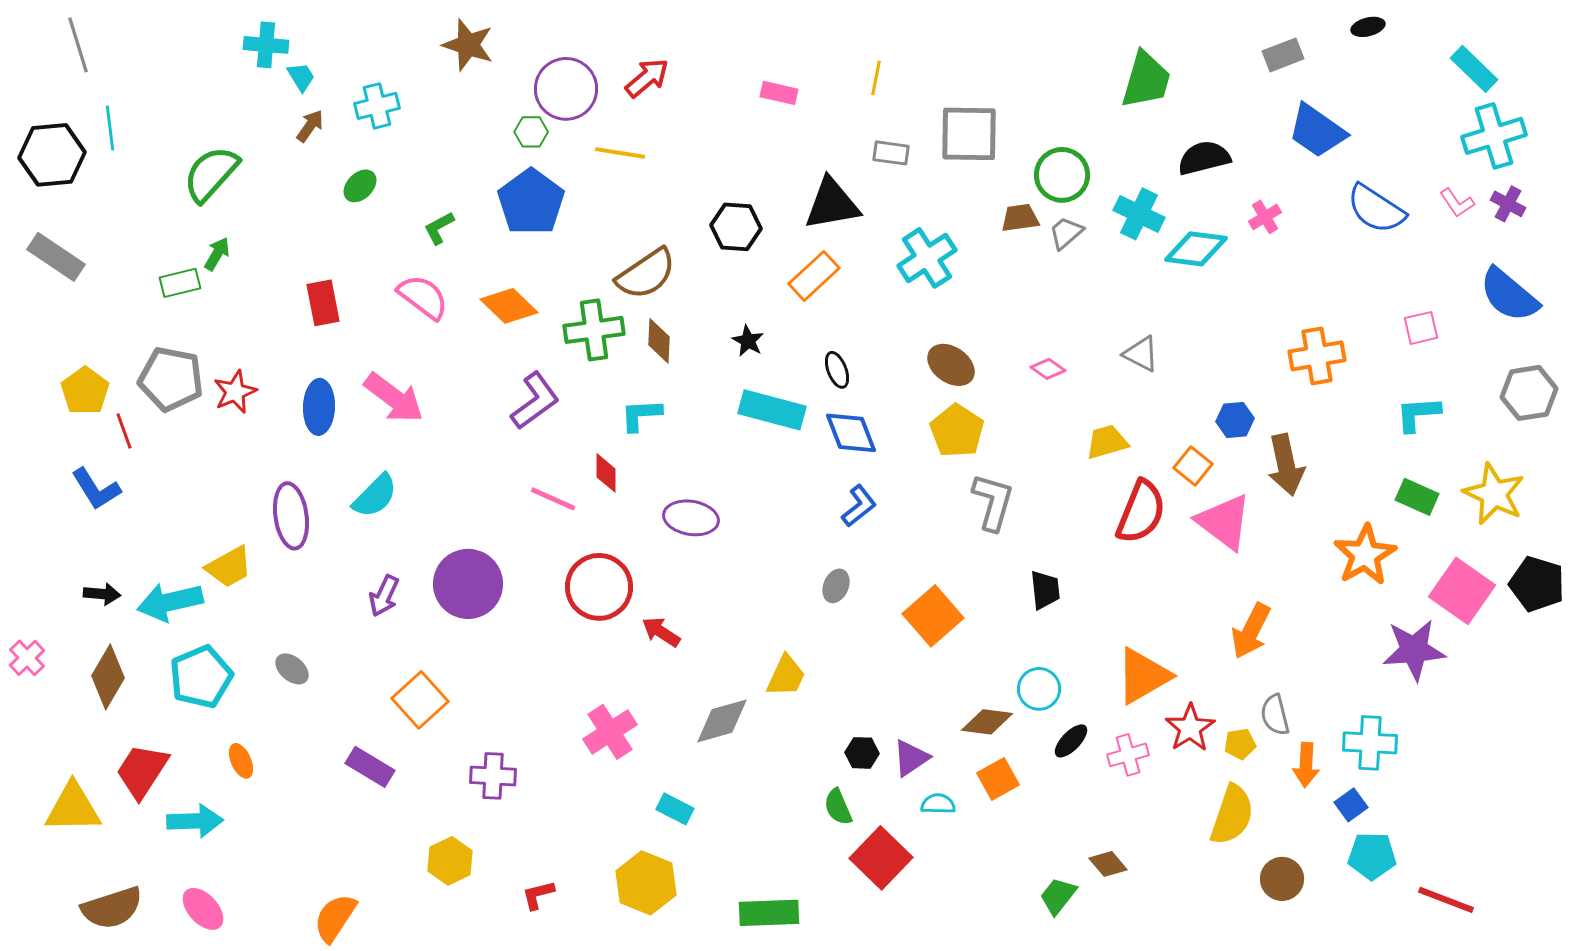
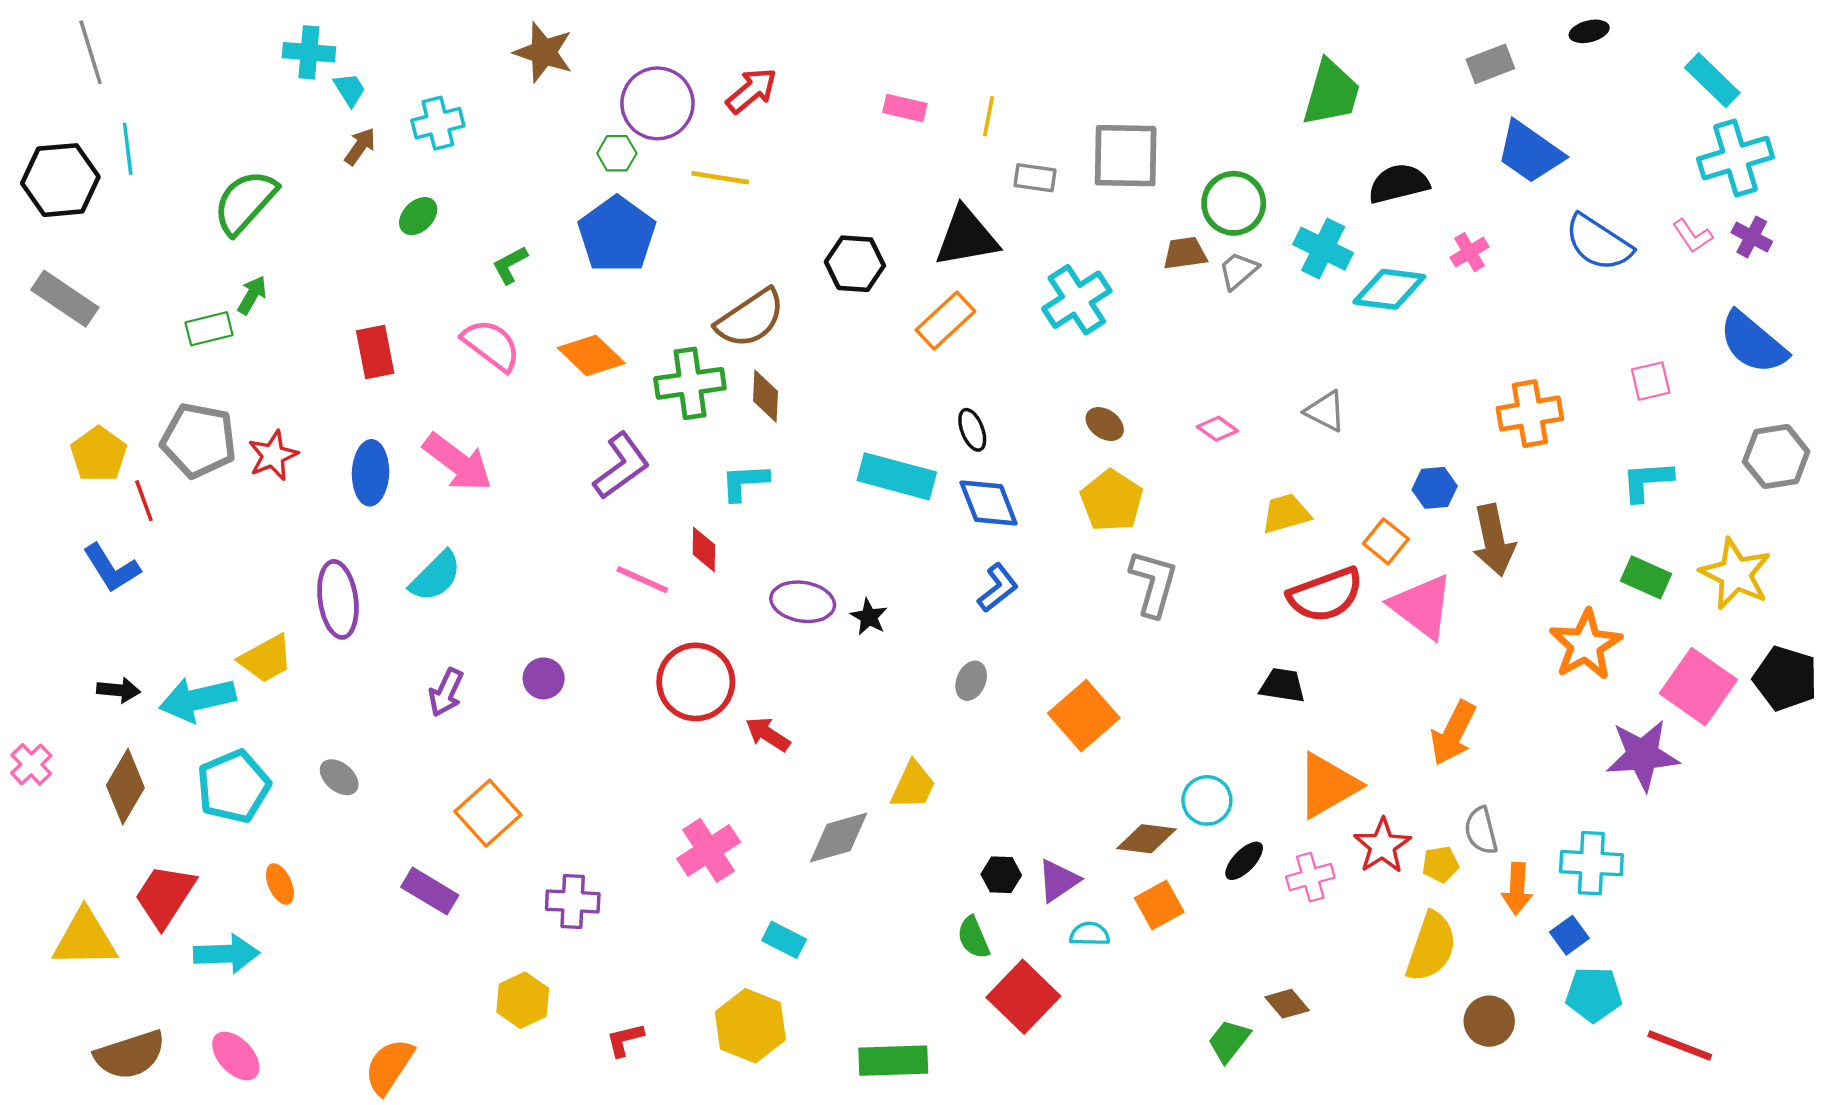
yellow line: (876, 78) -> (989, 116), moved
black star: (748, 341) -> (869, 617), moved
brown ellipse: (951, 365) -> (1105, 424), size x0.7
red semicircle: (1141, 512) -> (1325, 595), turned 48
purple circle: (468, 584) -> (544, 678), size x0.5
black trapezoid: (1045, 590) -> (1282, 685), moved, turned -75

